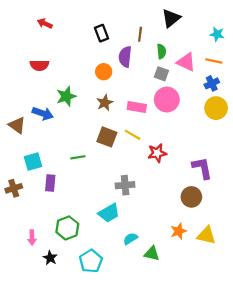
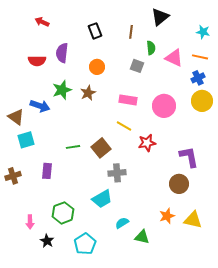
purple semicircle: (125, 57) -> (62, 53), moved
gray square: (161, 74) -> (137, 66), moved
pink circle: (167, 100) -> (164, 106), moved
brown star: (105, 103) -> (88, 93), moved
brown square: (107, 137) -> (101, 148), moved, turned 30
cyan square: (33, 162) -> (26, 140), moved

